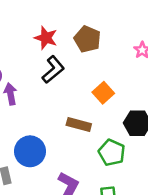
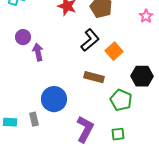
black L-shape: (53, 70) -> (90, 40), moved

